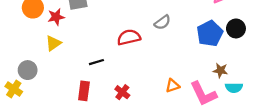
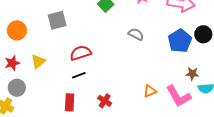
red star: (56, 17) -> (12, 63), moved
gray semicircle: (162, 22) -> (136, 34), turned -112
red semicircle: (129, 37) -> (81, 53), moved

